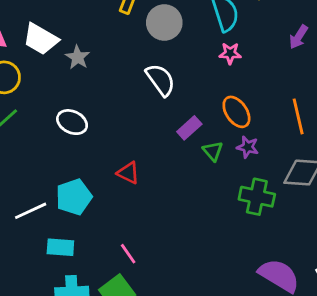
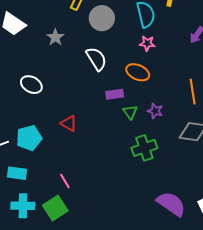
gray star: (78, 57) -> (55, 37), moved
orange ellipse: (236, 112) -> (138, 72), moved, turned -35
purple rectangle: (189, 128) -> (115, 94), turned 30
green cross: (257, 197) -> (144, 148), moved, turned -35

